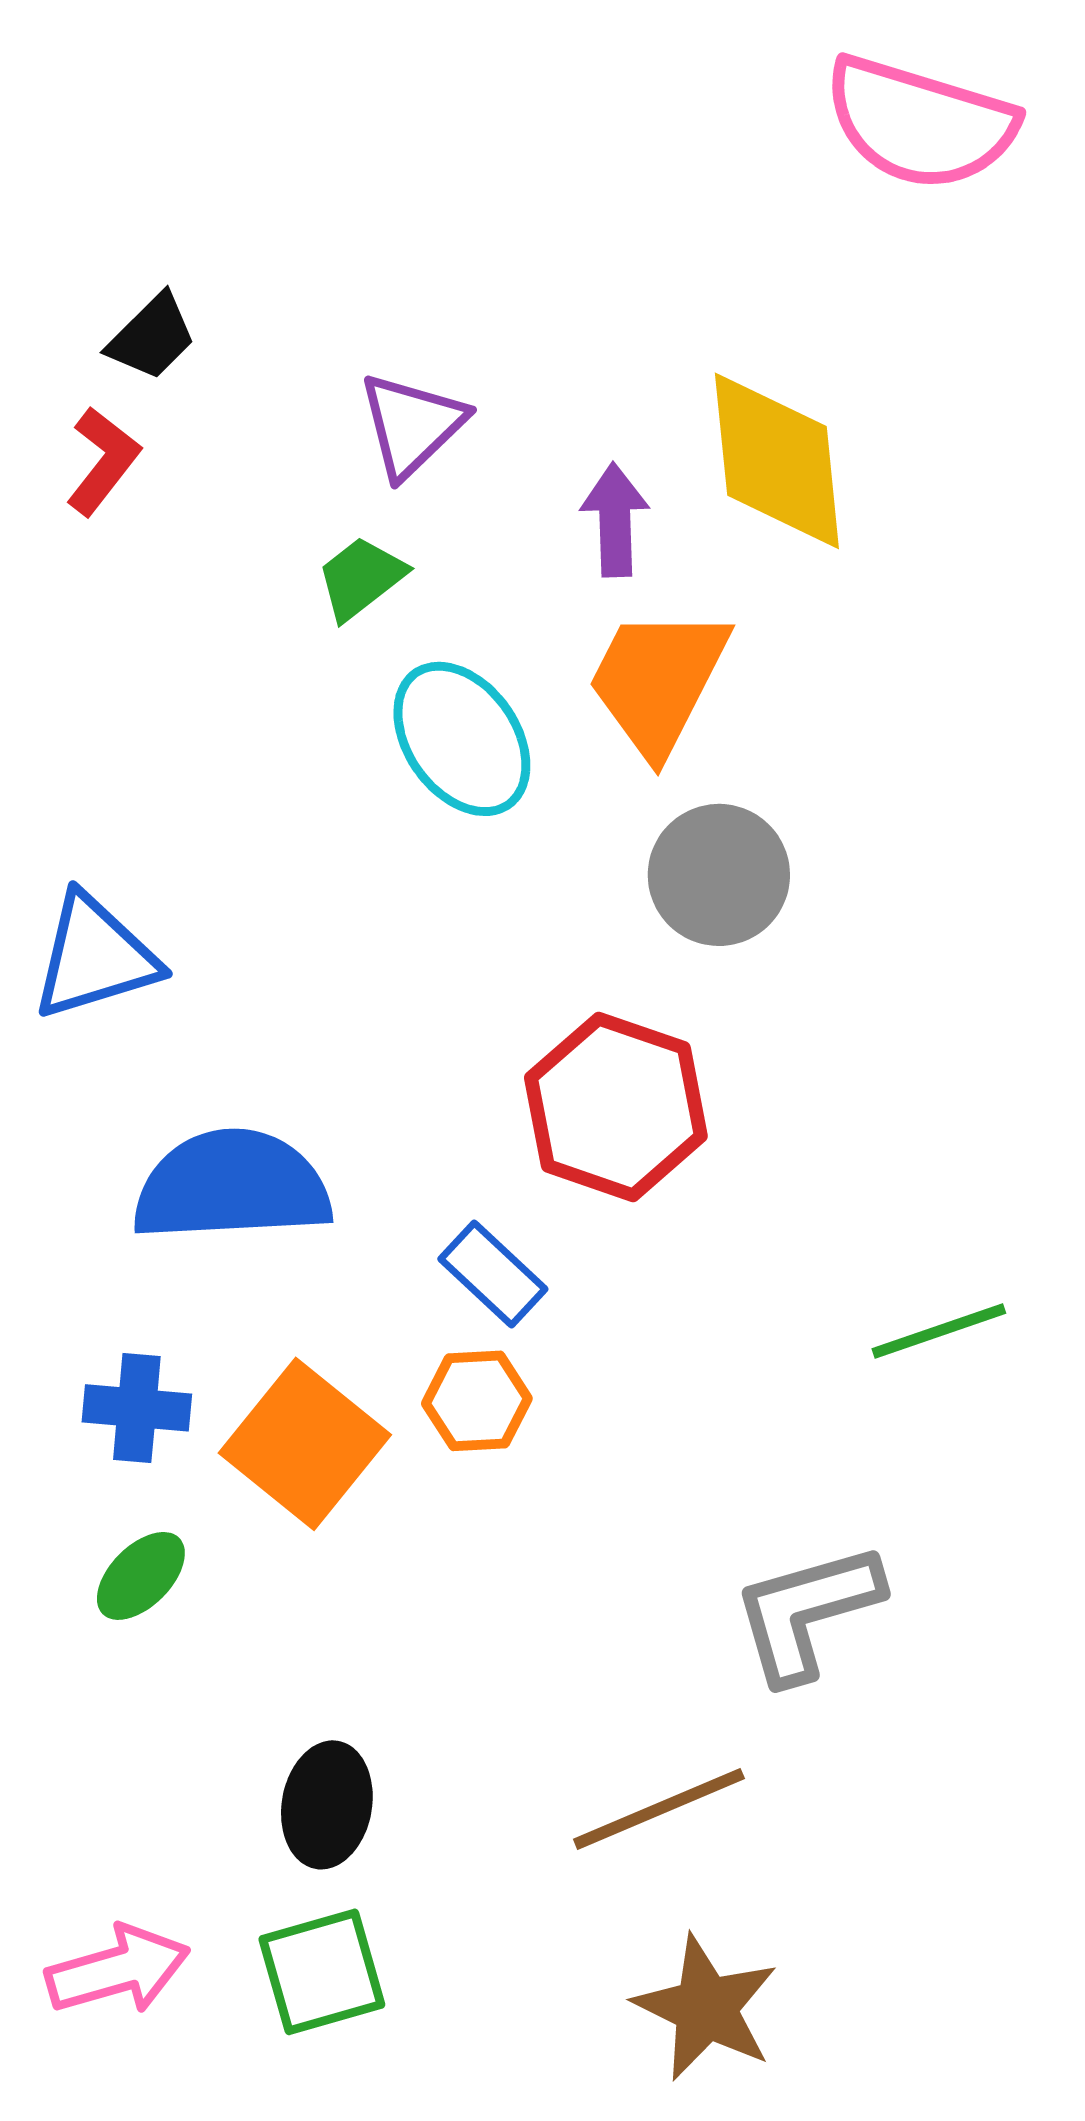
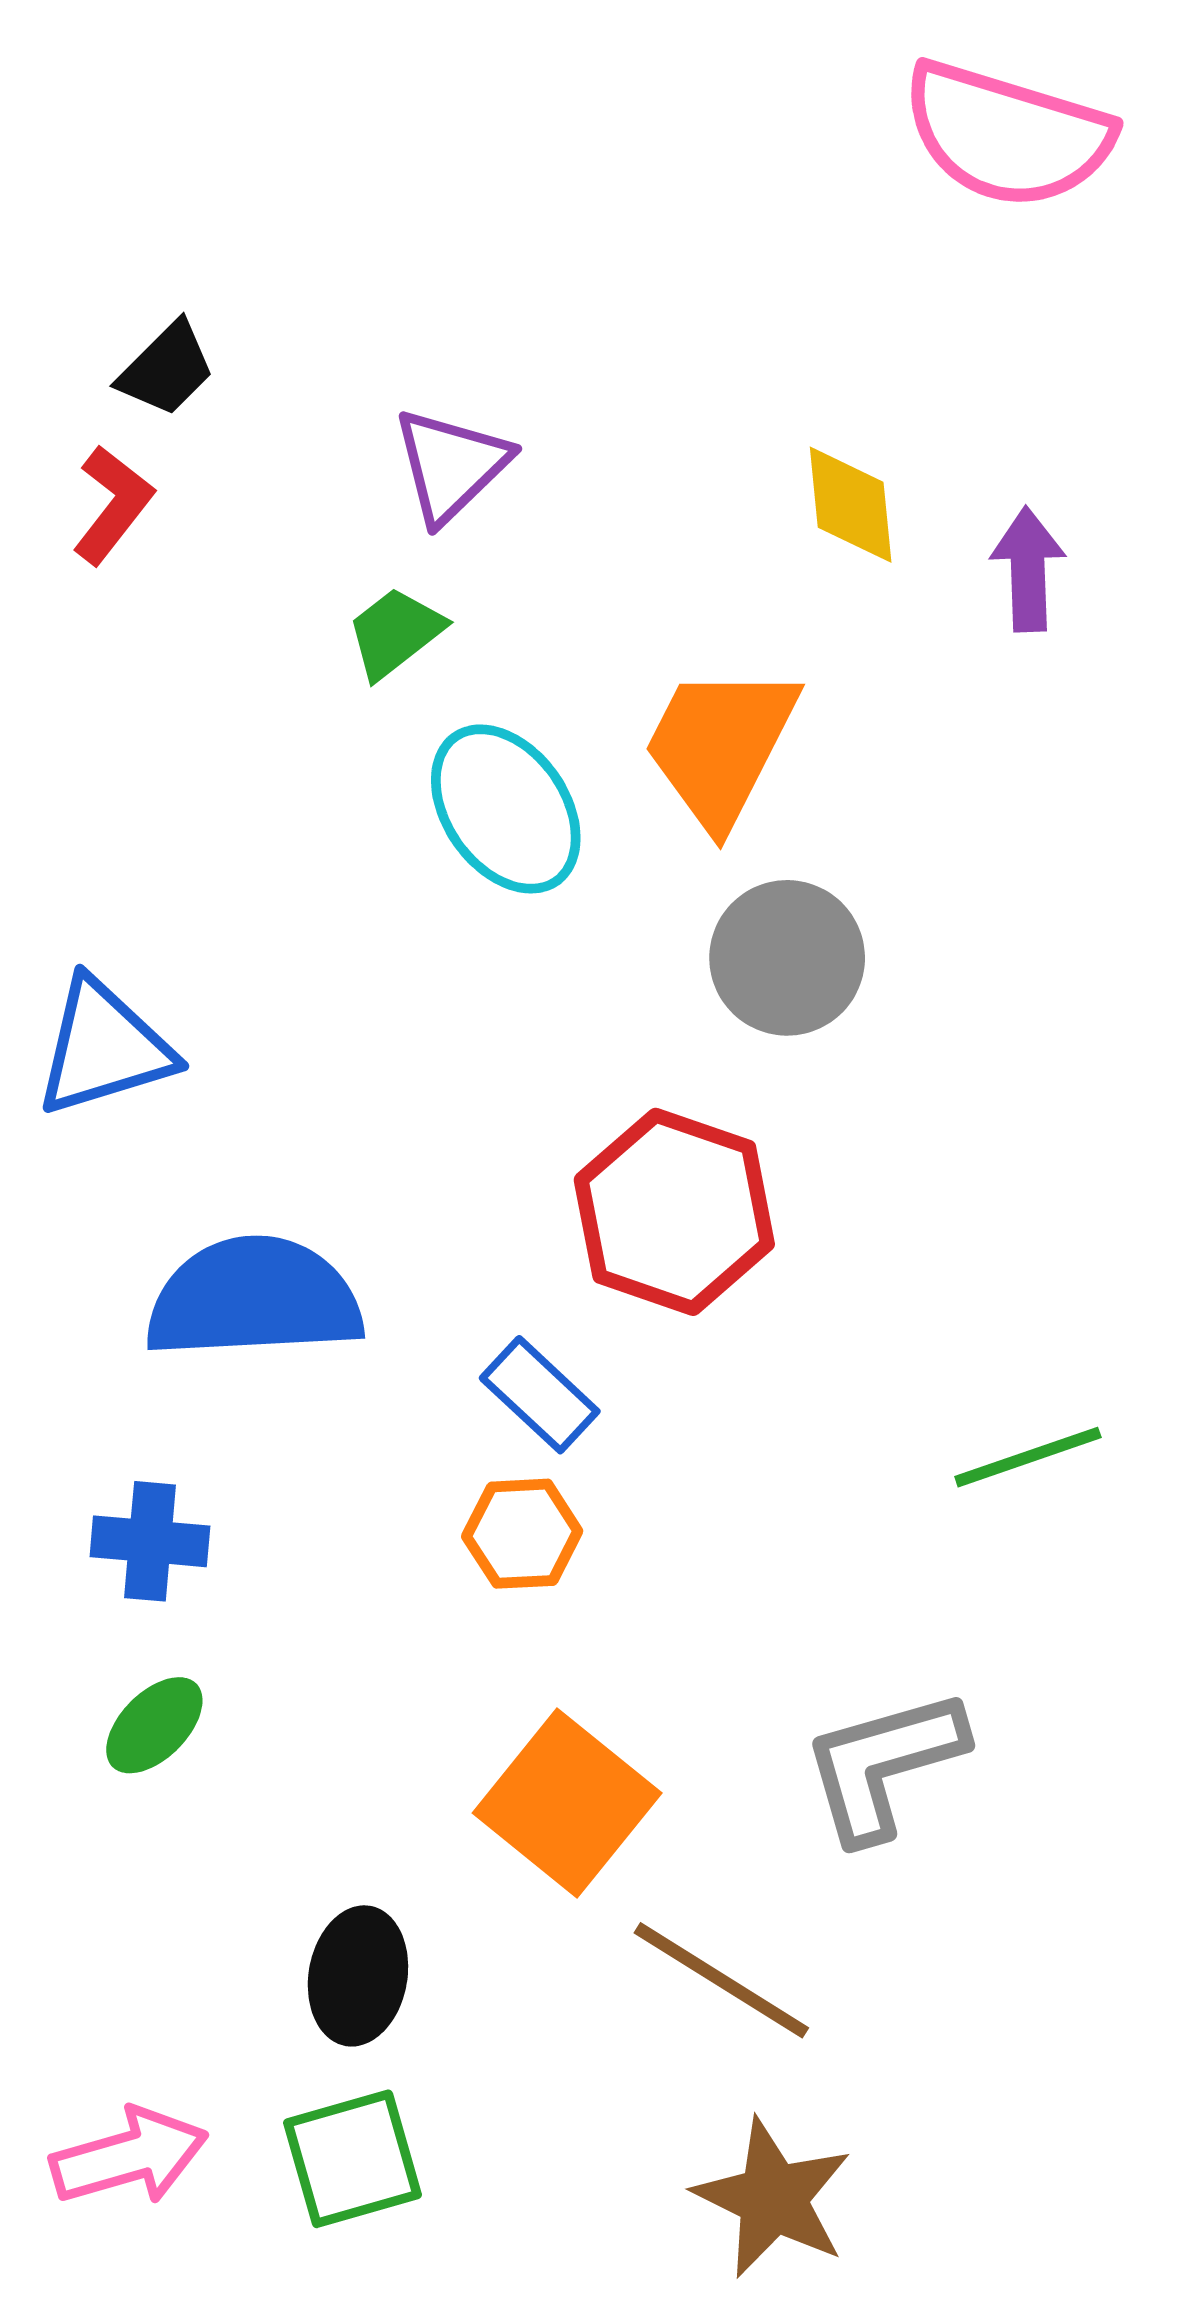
yellow diamond: (777, 461) -> (851, 505), size x0.6
purple arrow: (615, 520) -> (1028, 569), moved
orange square: (305, 1444) -> (567, 1803), moved
brown line: (659, 1809) -> (721, 1980), turned 55

